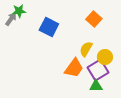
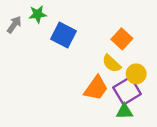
green star: (19, 11) -> (38, 14), moved
orange square: (94, 19) -> (122, 39), moved
yellow semicircle: (86, 49) -> (112, 64), turned -77

